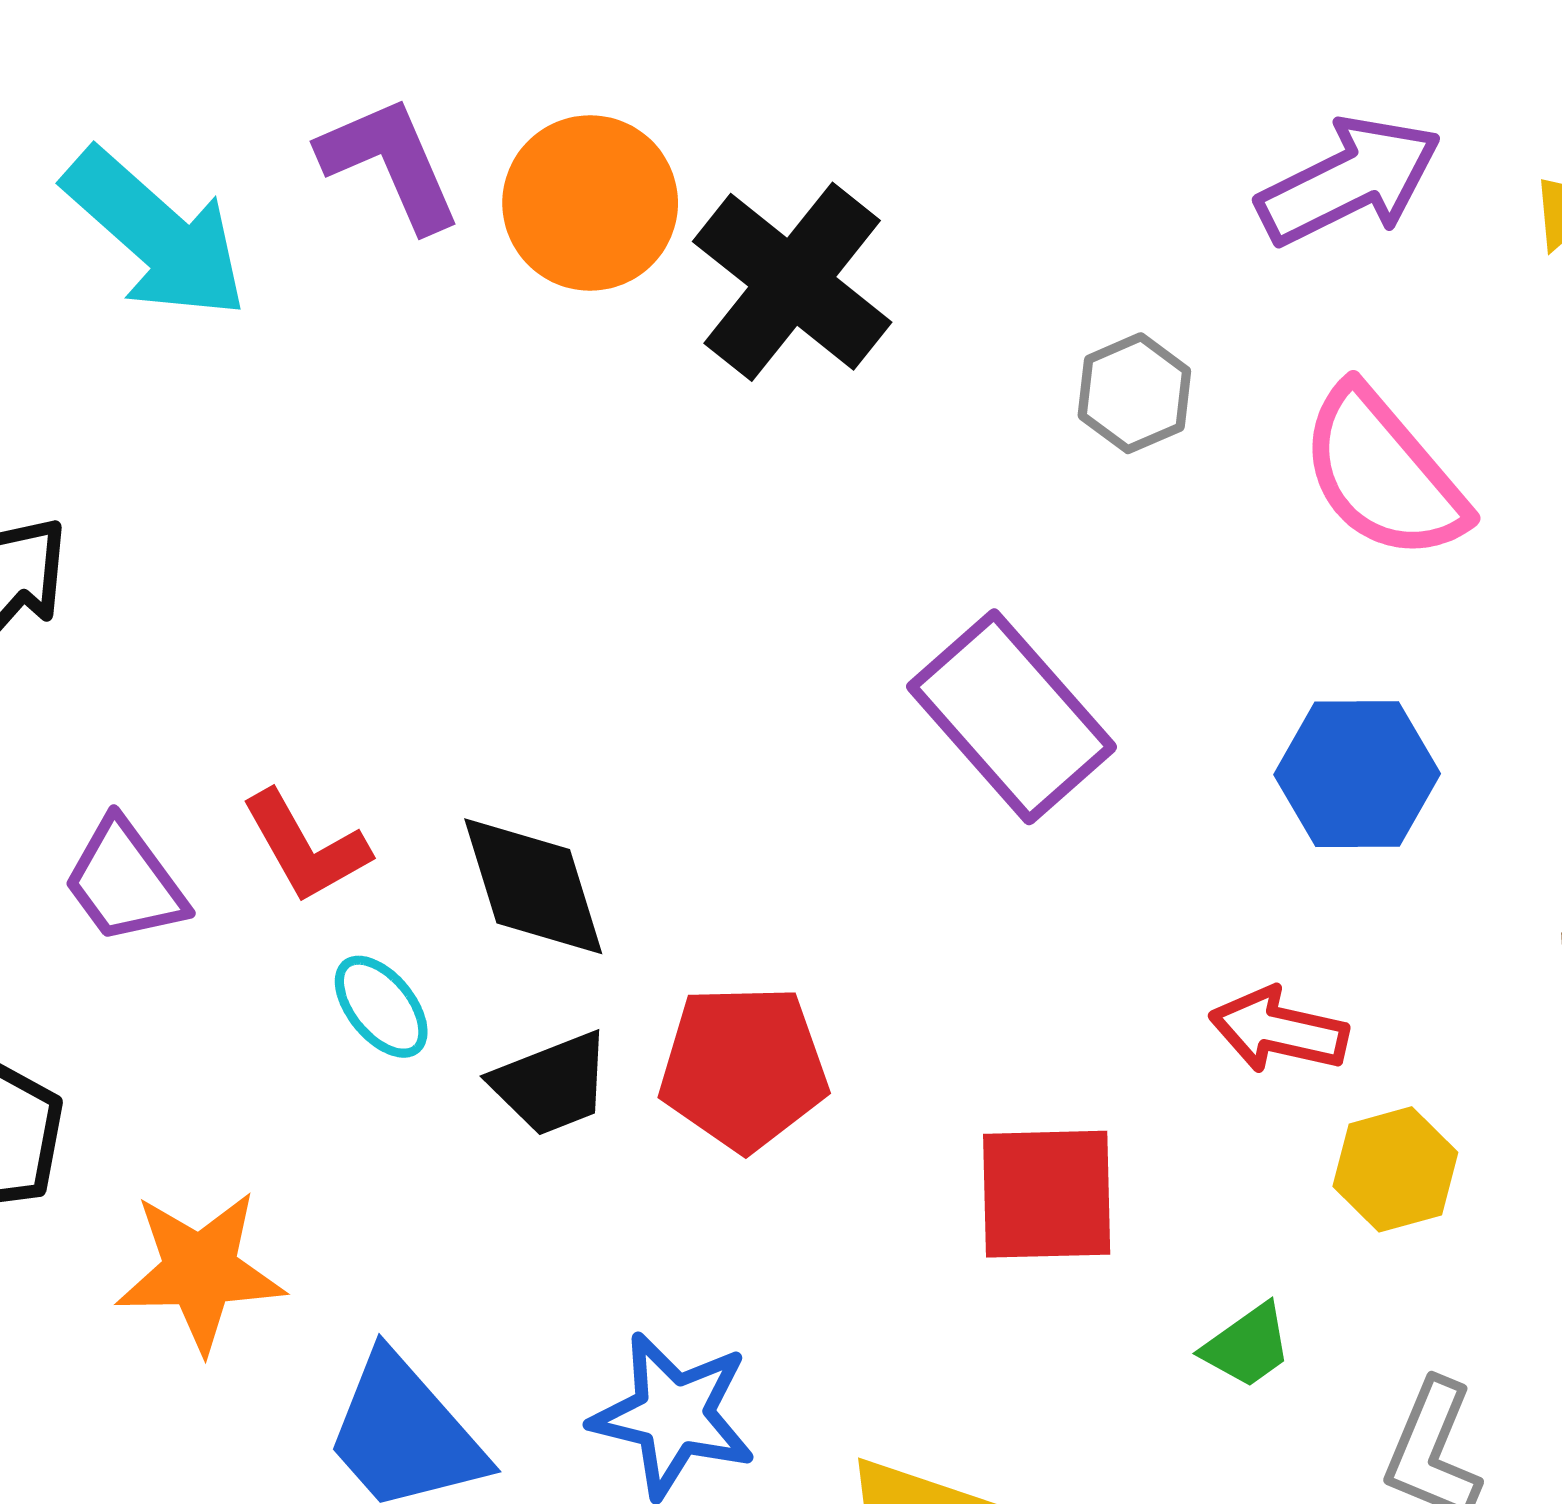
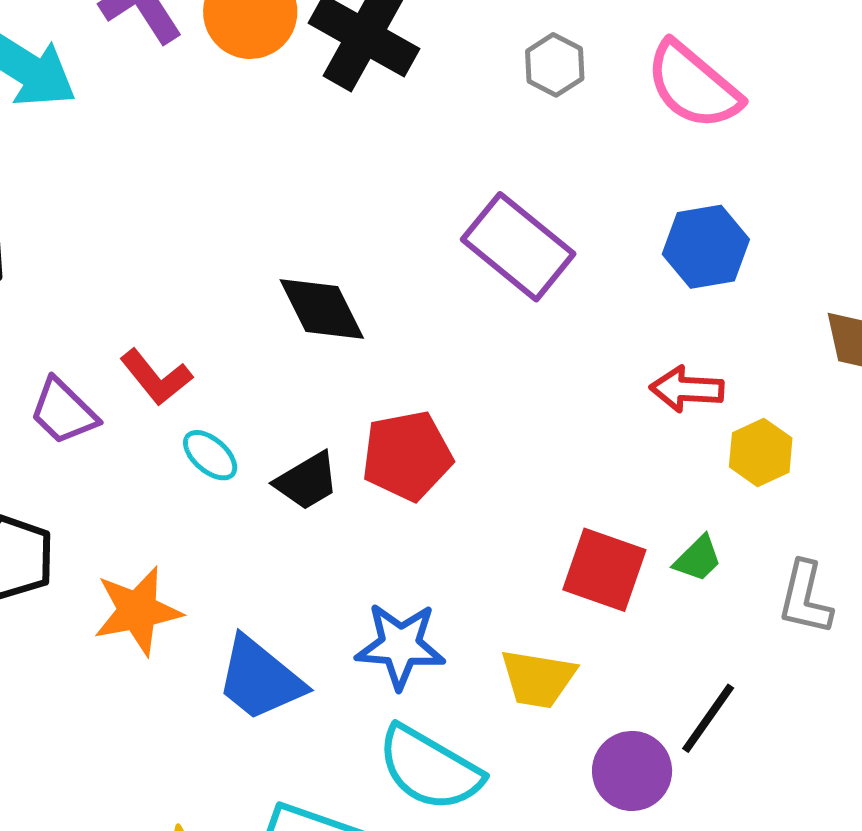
black diamond: (533, 886) -> (322, 309), moved
red square: (1047, 1194) -> (604, 570), moved, turned 30

